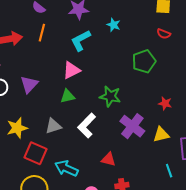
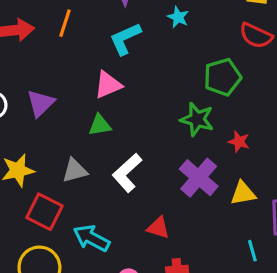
red semicircle: (164, 34) -> (256, 36), size x1.5
green star: (110, 96) -> (197, 119), moved
red star: (165, 103) -> (239, 142), moved

